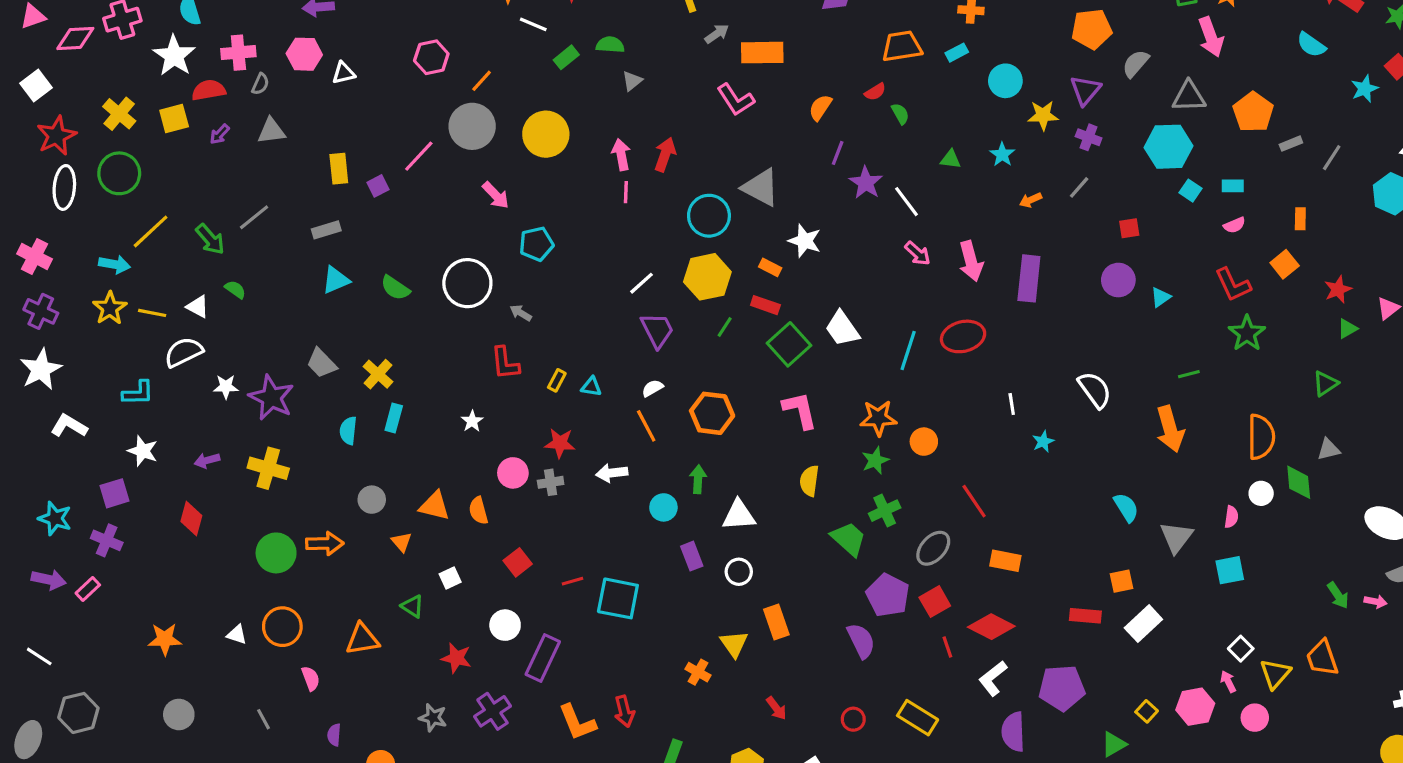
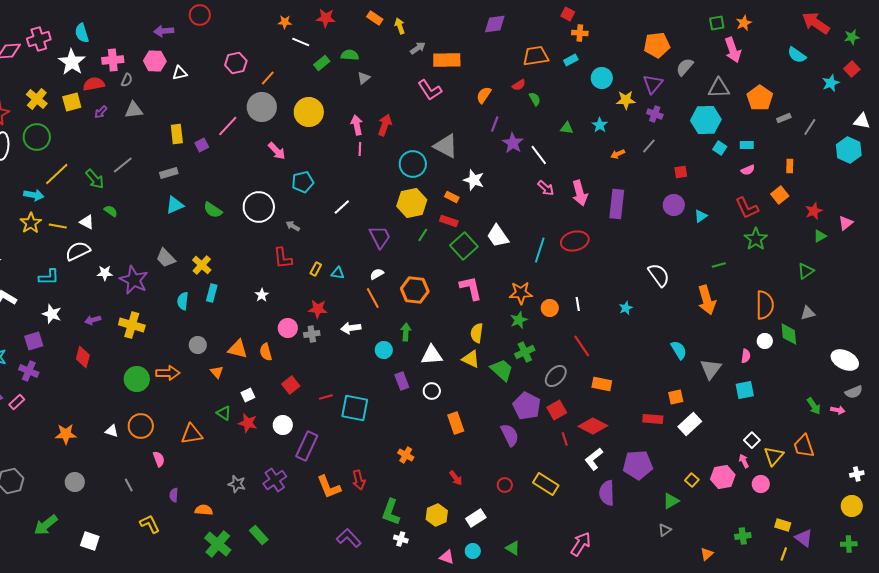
white line: (642, 283) -> (342, 207), moved
white line: (1012, 404) -> (578, 304), moved
yellow triangle: (734, 644) -> (471, 359), moved, turned -30
red star: (456, 658) -> (248, 423), moved

